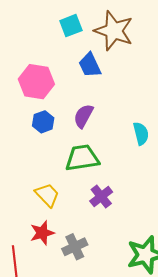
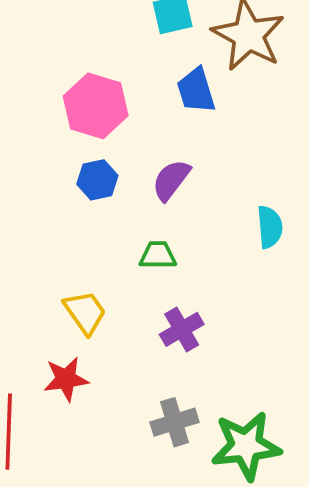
green trapezoid: (82, 158) -> (158, 255), size x0.6
gray cross: (75, 247) -> (174, 422), moved

